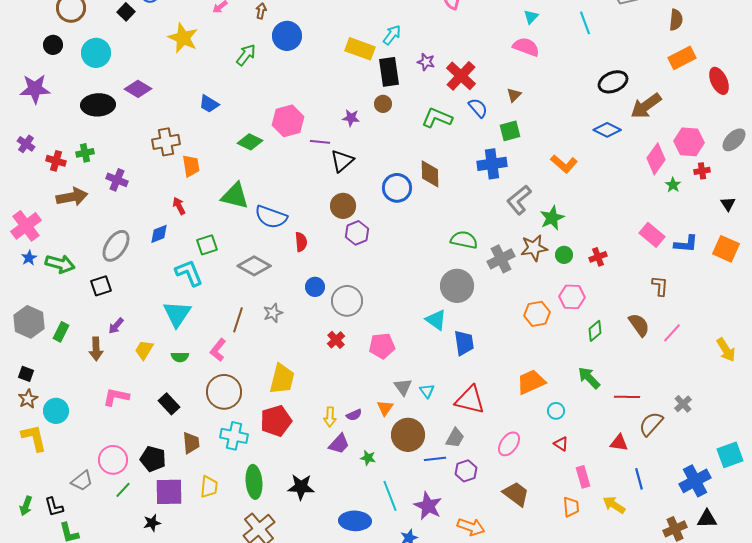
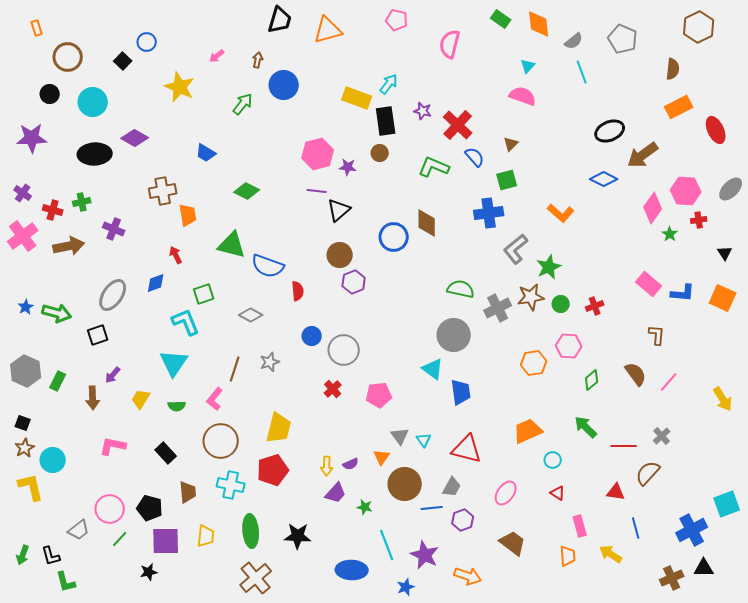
pink hexagon: (288, 121) -> (318, 154), moved
pink cross: (26, 226) -> (23, 236), moved
gray diamond: (254, 266) -> (251, 315), size x0.7
gray cross: (683, 404) -> (662, 436), moved

